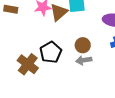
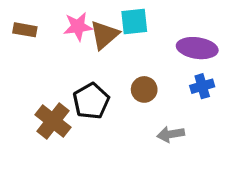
gray arrow: (84, 60) -> (171, 134), moved

